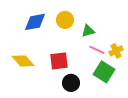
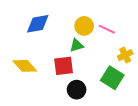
yellow circle: (65, 20) -> (84, 26), moved
green triangle: (88, 31) -> (77, 45), moved
pink line: (97, 50) -> (107, 29), moved

